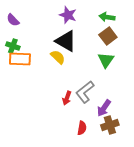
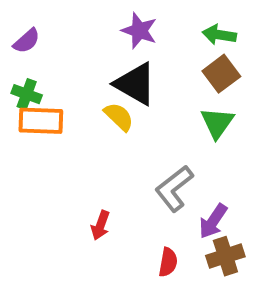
purple semicircle: (13, 20) -> (27, 41), turned -88
red arrow: (67, 98) -> (100, 225), moved

